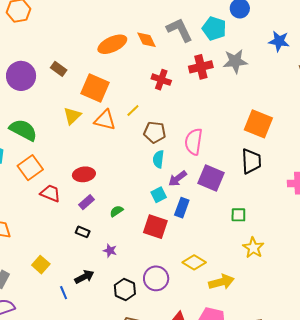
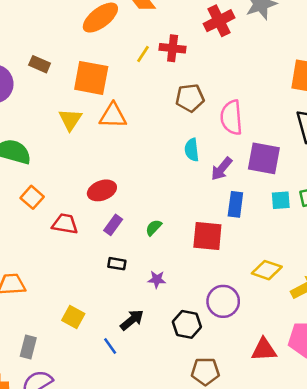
yellow line: (133, 110) -> (143, 54), moved
brown pentagon: (155, 132) -> (190, 98), moved
orange square: (30, 168) -> (32, 197), size x0.7
cyan square: (159, 195) -> (281, 200), moved, turned 35

